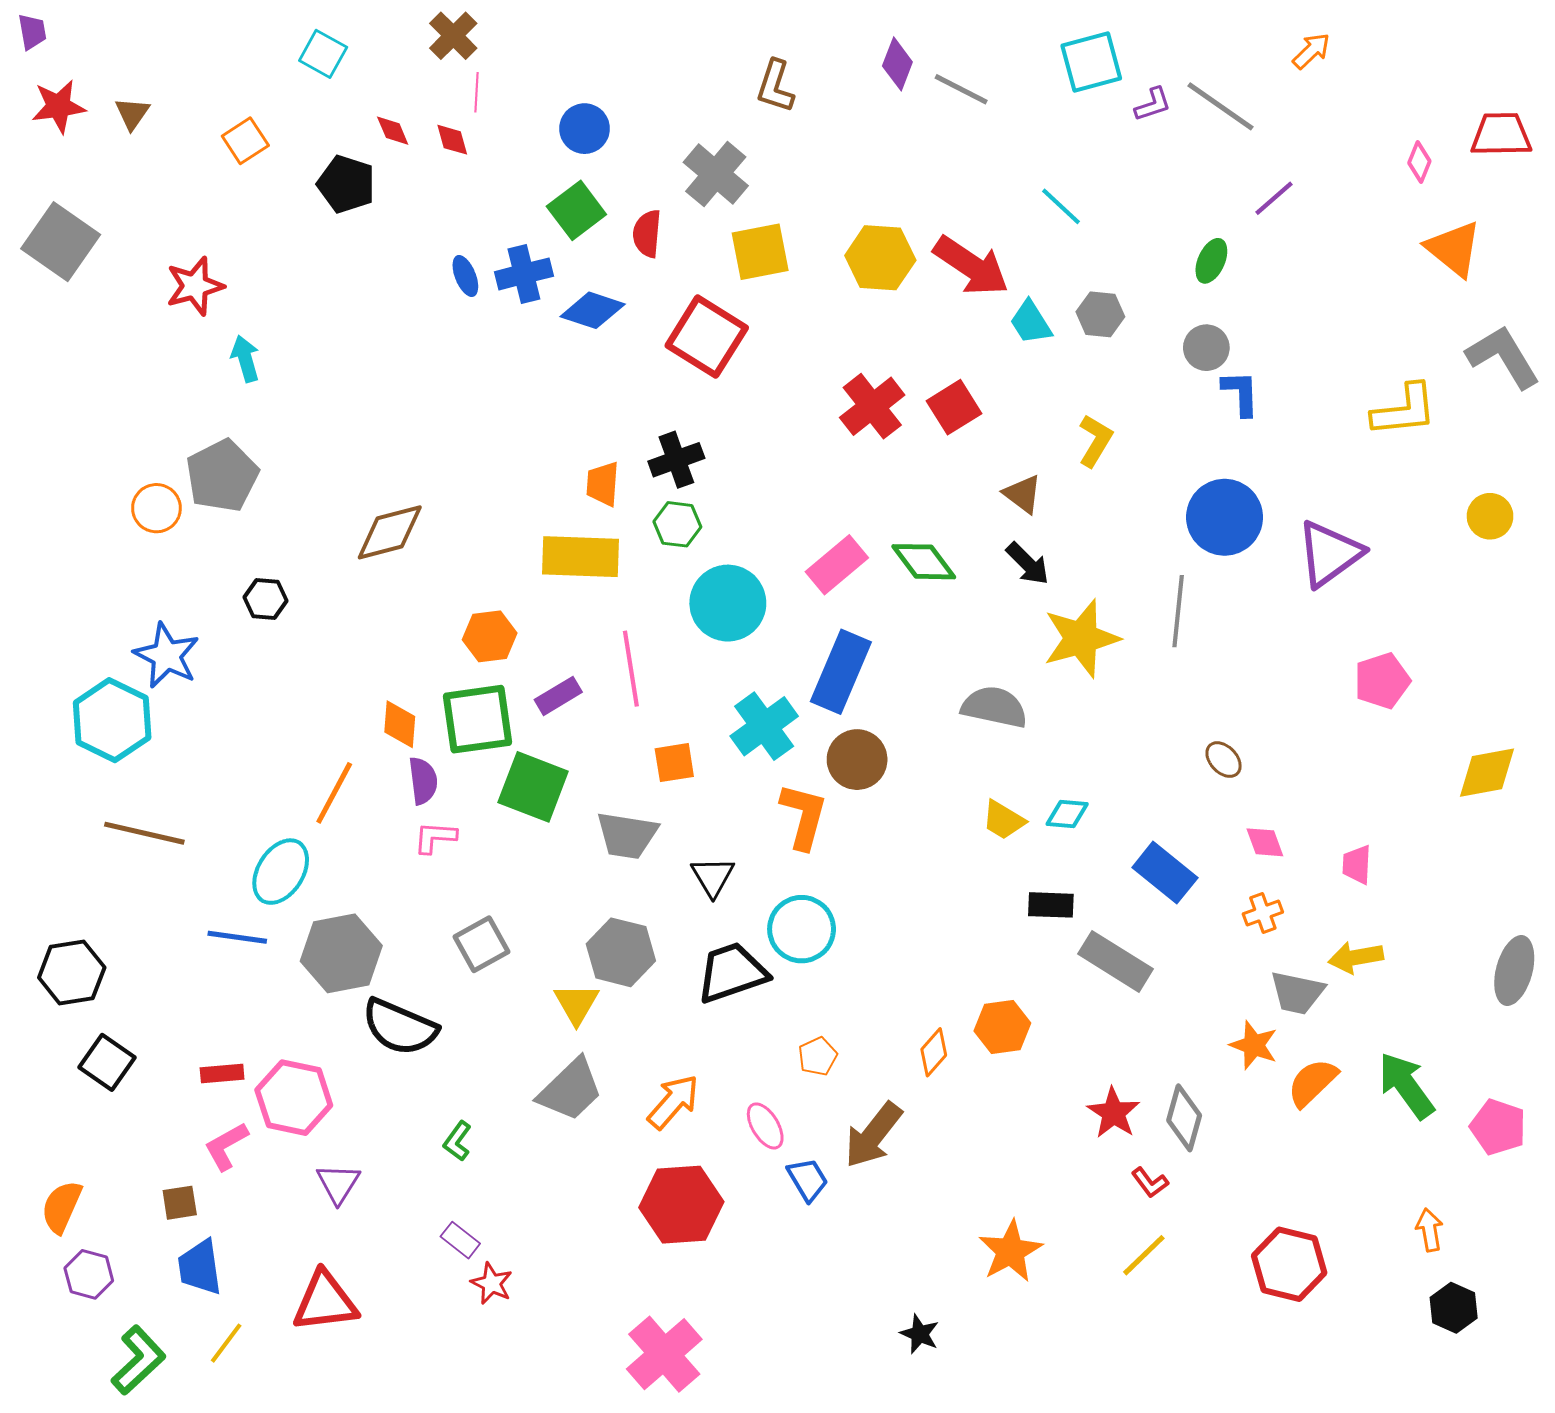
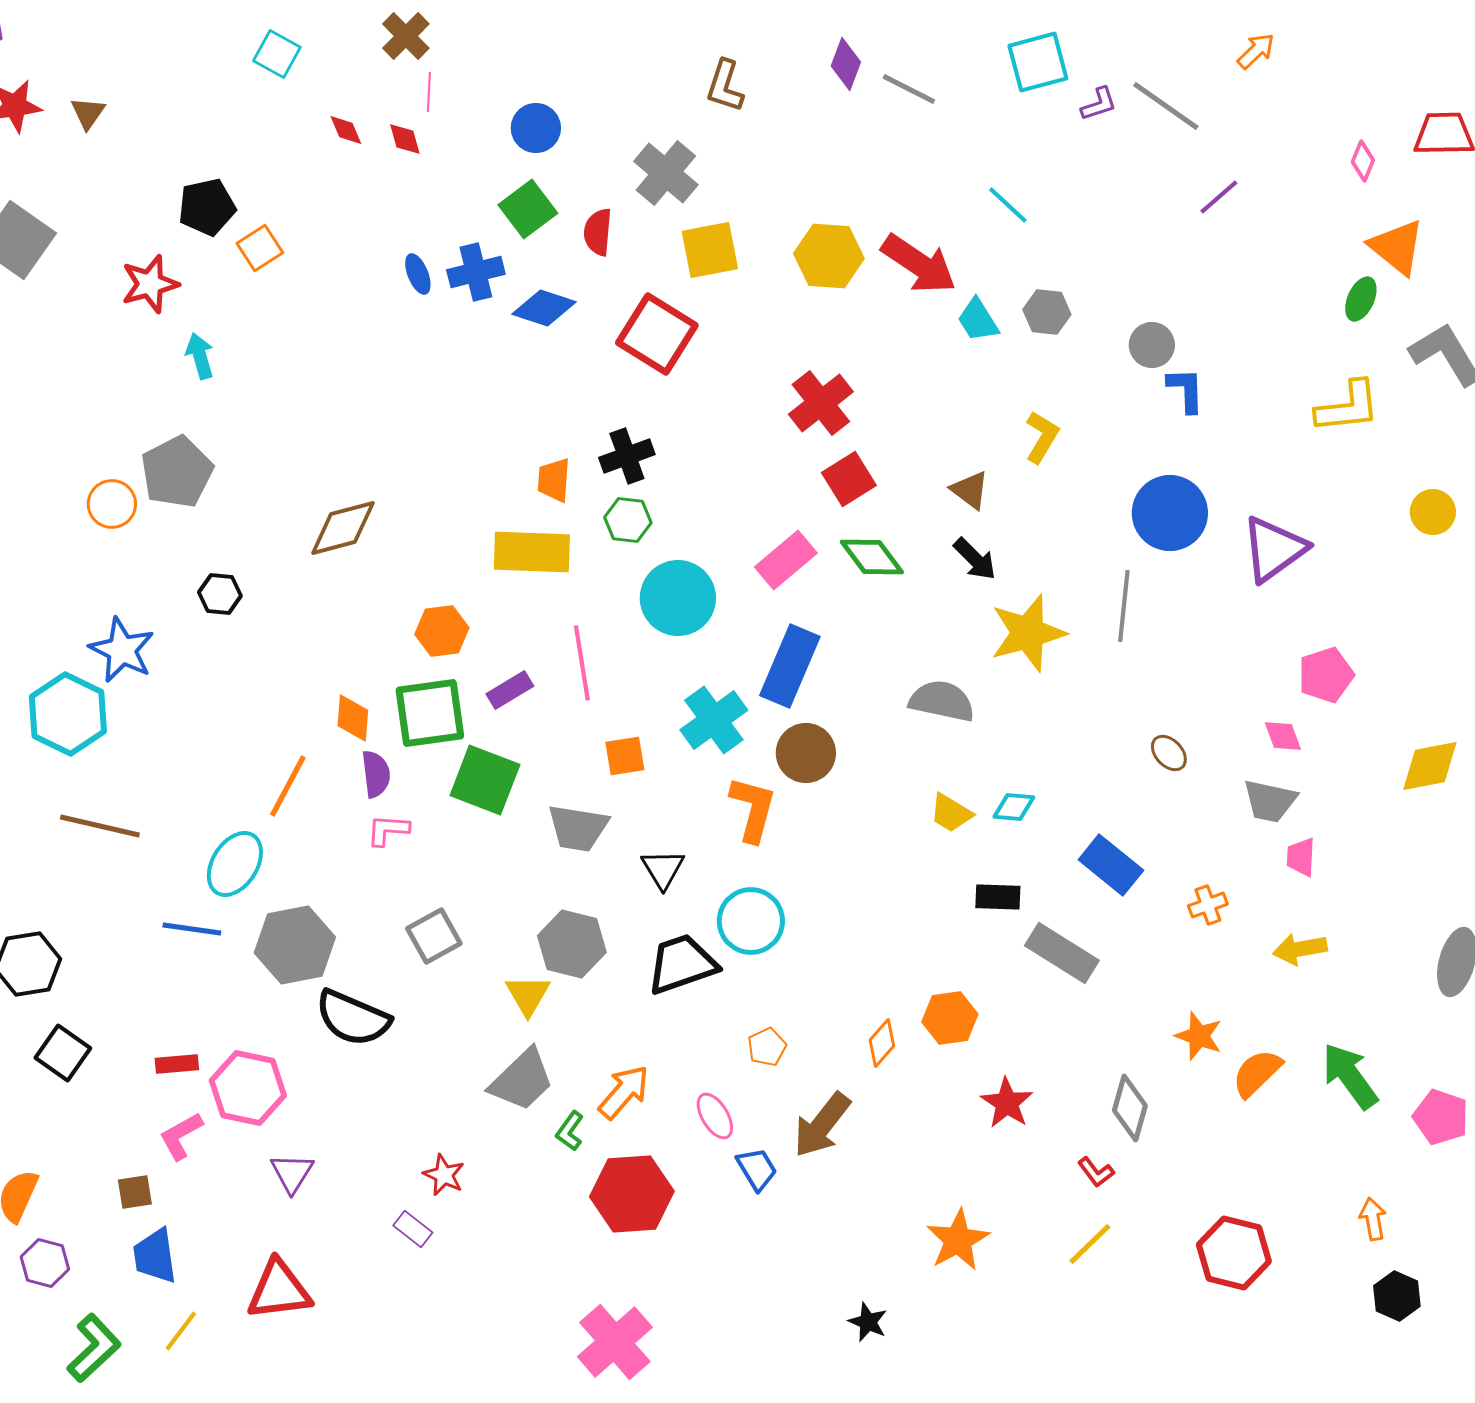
orange square: (245, 141) -> (260, 248), moved
black pentagon: (346, 184) -> (207, 207), moved, turned -30
green ellipse: (1211, 261) -> (1361, 299), moved
red square: (954, 407) -> (849, 479), moved
pink diamond: (1265, 842) -> (1283, 736), moved
gray trapezoid: (1297, 993) -> (1270, 801), moved
red star: (1113, 1113) -> (1007, 1103), moved
green L-shape: (457, 1141) -> (570, 1131), moved
red star: (492, 1283) -> (444, 1175), moved

